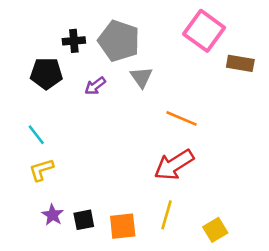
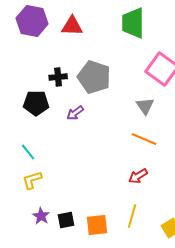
gray triangle: (141, 77) -> (145, 106), moved
red arrow: (174, 165) -> (138, 176), size x0.6

